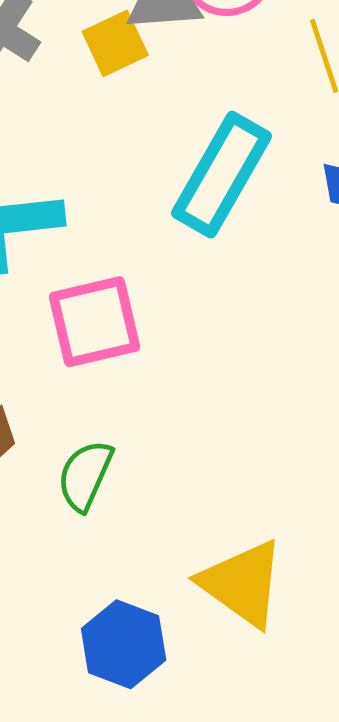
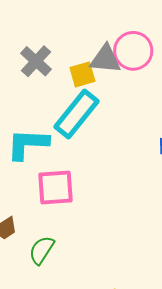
cyan rectangle: (221, 175) -> (77, 114), moved

